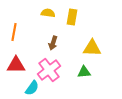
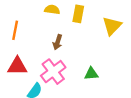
yellow triangle: (92, 48) -> (112, 26), moved, turned -48

